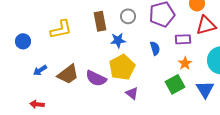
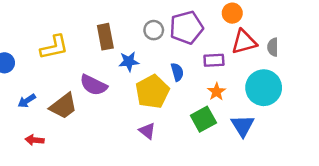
gray circle: (128, 16) -> (154, 30), moved
yellow pentagon: (122, 67) -> (152, 92), moved
purple semicircle: (96, 78) -> (93, 85), moved
red arrow: (37, 104) -> (35, 140), moved

